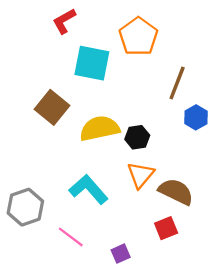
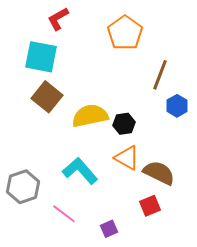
cyan square: (92, 63) -> (41, 57), moved
orange triangle: (141, 175) -> (127, 158), turned -40

